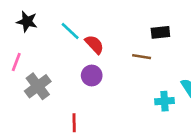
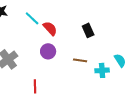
black rectangle: (160, 32) -> (88, 30), moved, turned 72
brown line: (142, 57) -> (80, 60), moved

